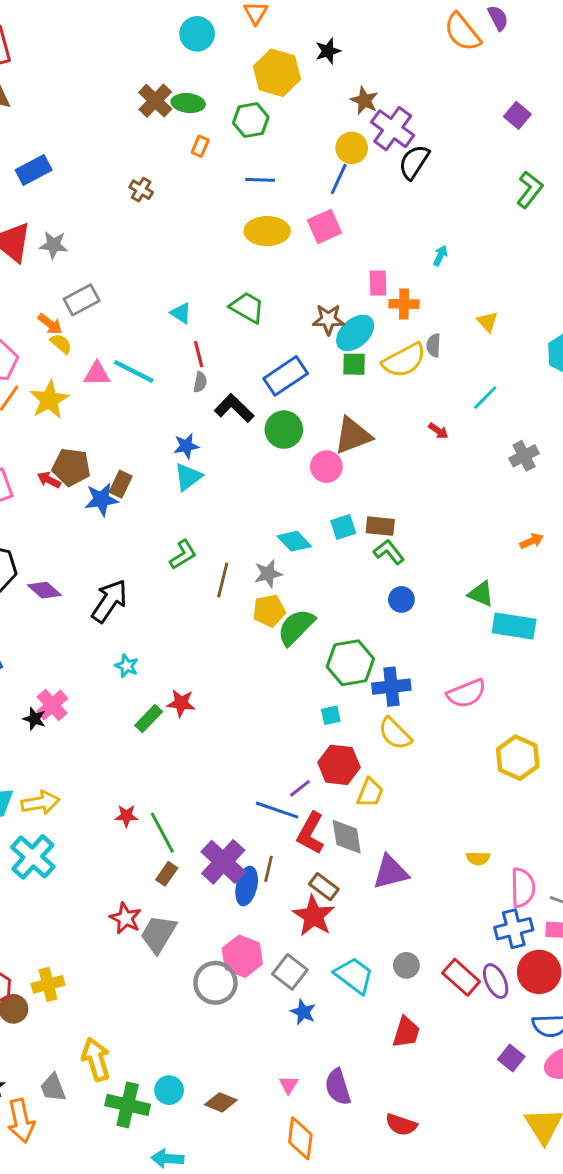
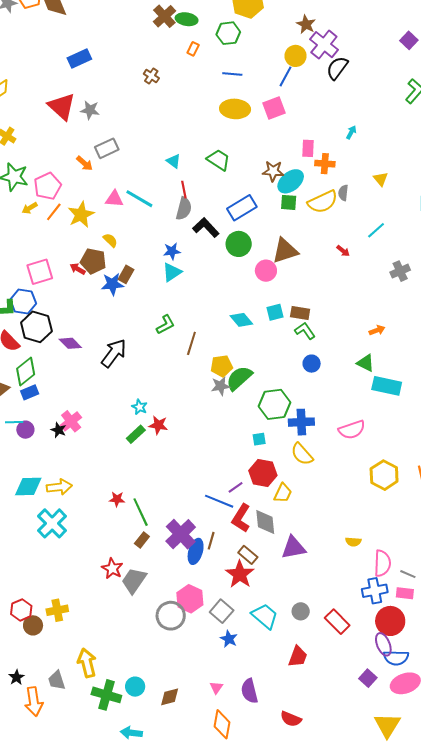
yellow semicircle: (61, 344) -> (110, 240), moved
gray semicircle: (200, 382) -> (184, 209), size x1.6
orange arrow: (532, 541) -> (377, 330), moved
gray star: (268, 574) -> (221, 386), moved
cyan star: (127, 666) -> (139, 407), moved
purple ellipse: (496, 981) -> (383, 644), moved
brown diamond: (221, 1102) -> (170, 697), turned -40

